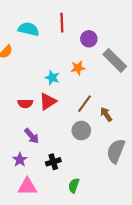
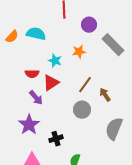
cyan semicircle: (28, 29) -> (36, 34), moved
red semicircle: (25, 104) -> (32, 74), moved
purple arrow: (32, 136) -> (36, 98), moved
purple star: (20, 160) -> (29, 125), moved, size x1.5

